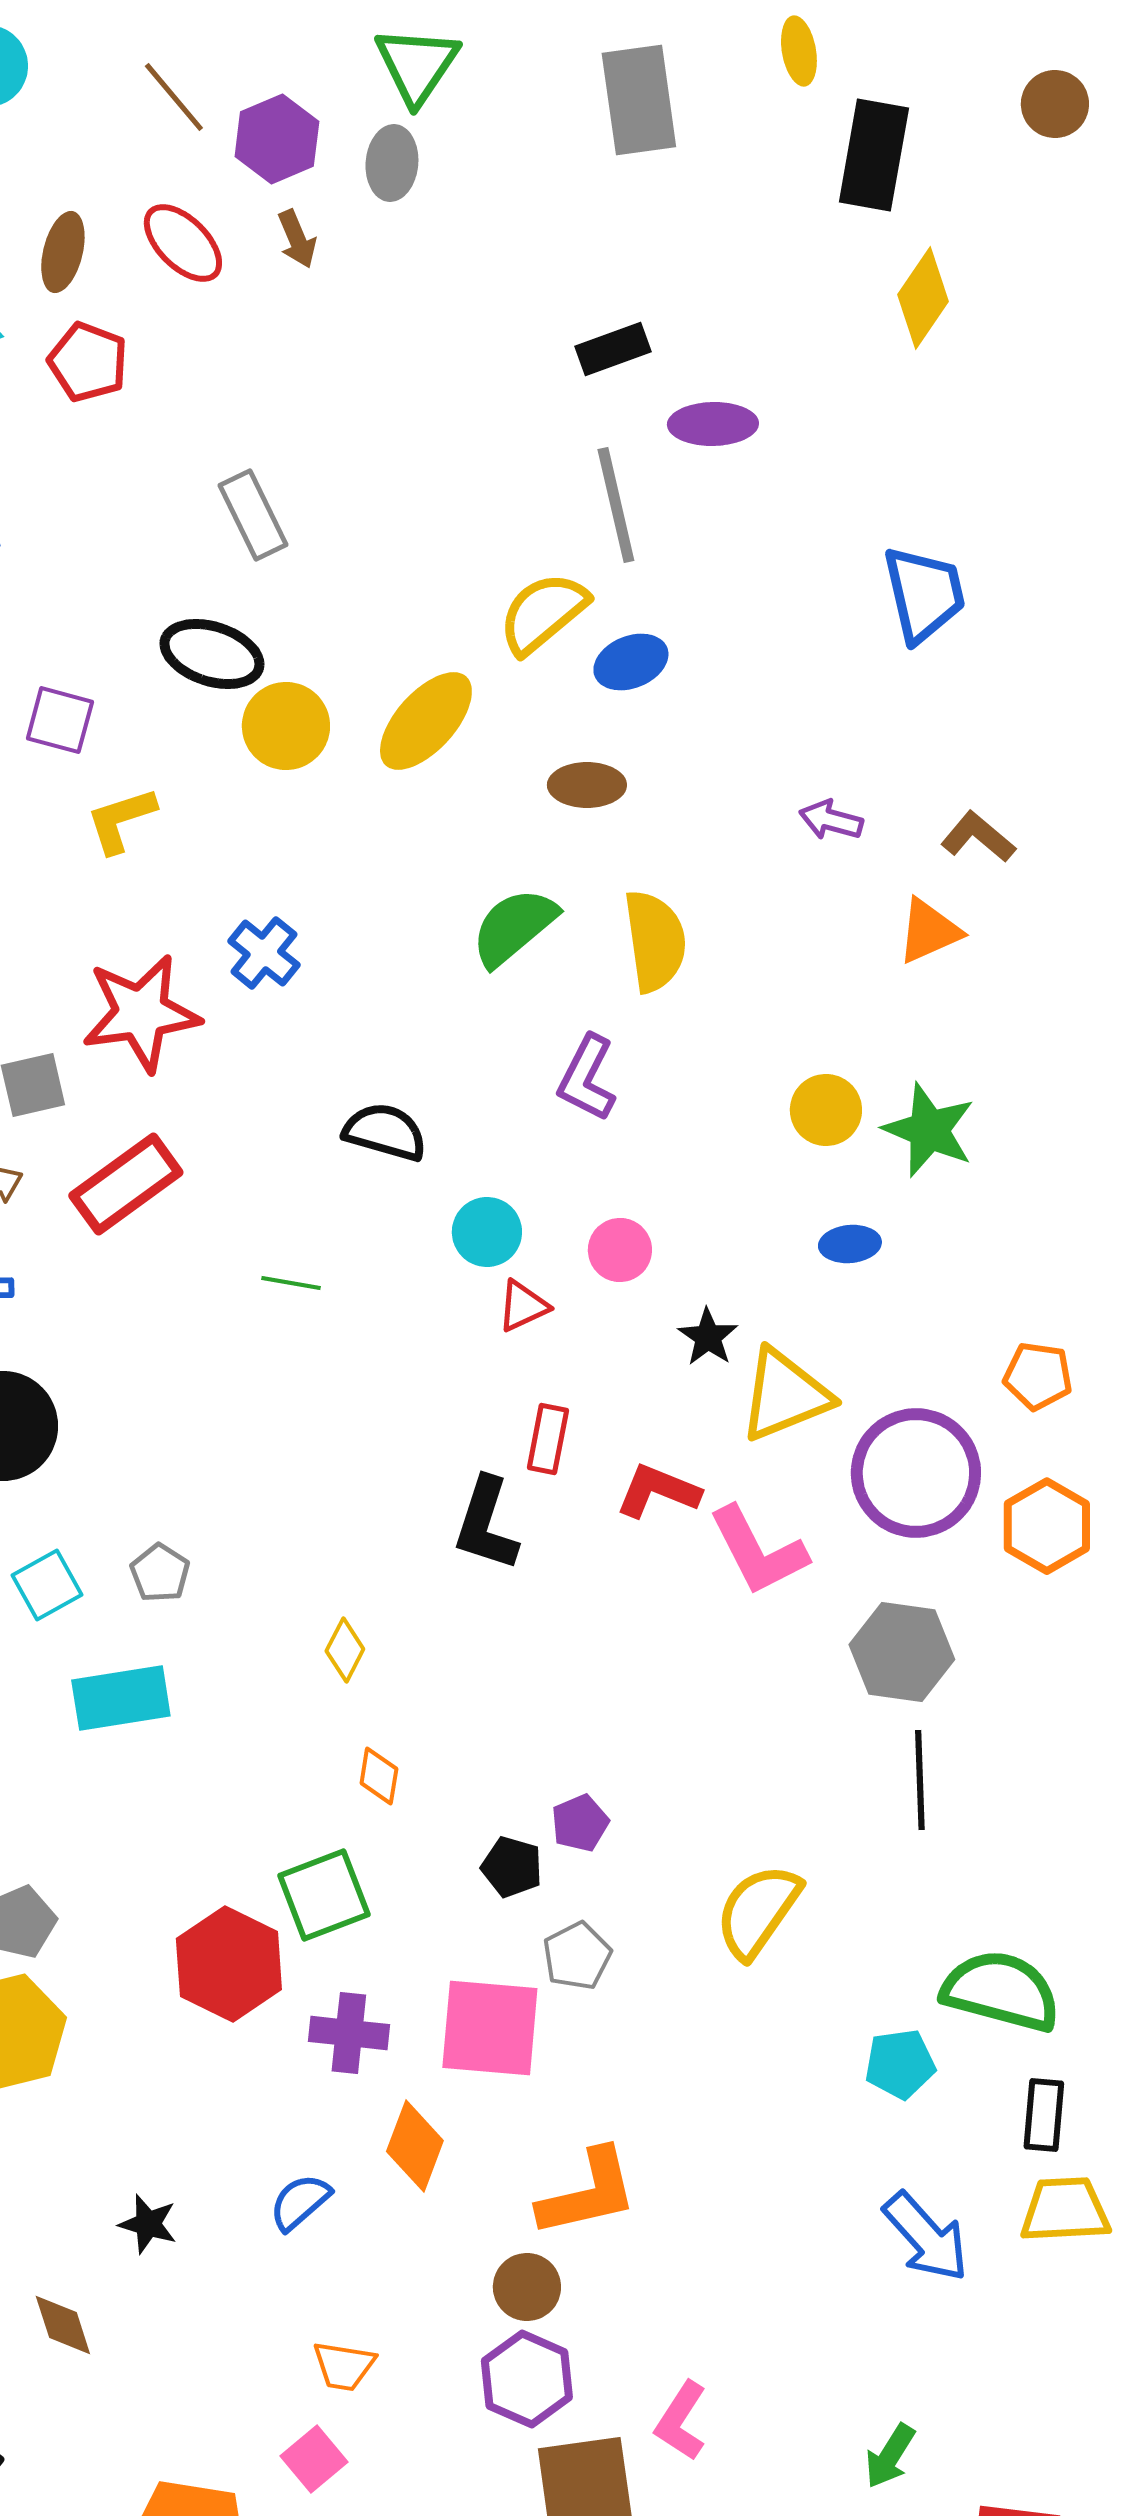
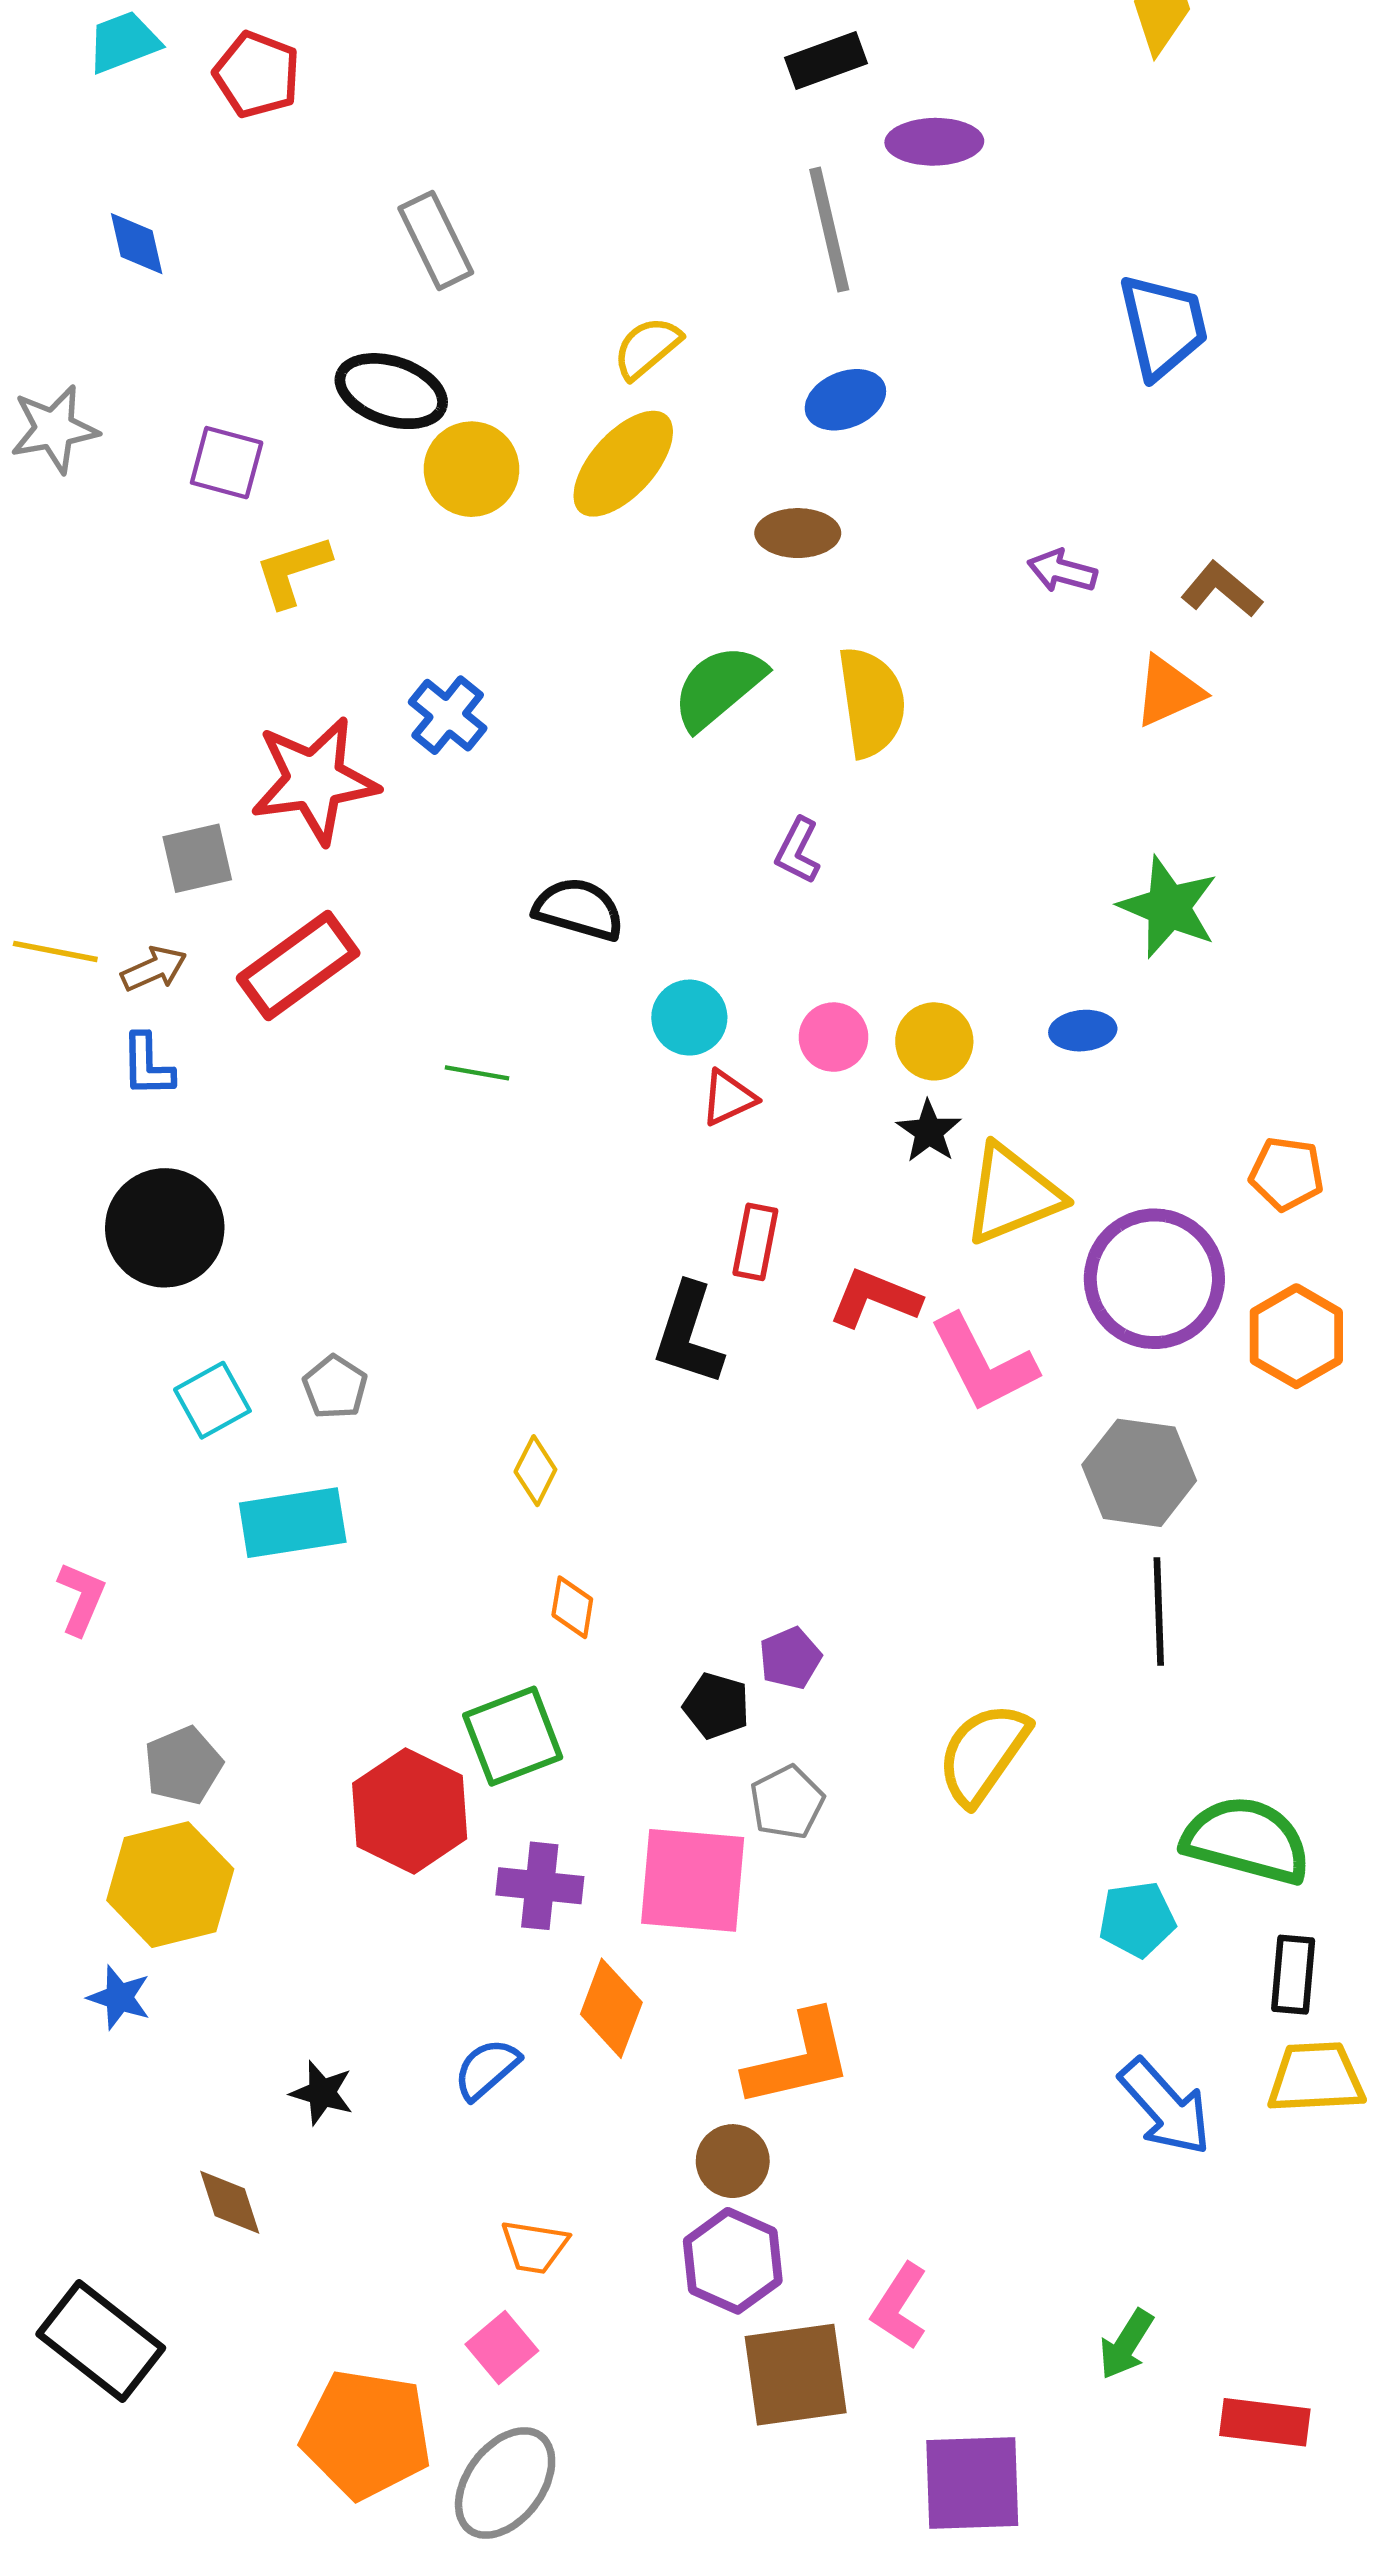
yellow semicircle: (543, 613) -> (647, 348), moved, size x0.7
purple L-shape: (587, 1078) -> (798, 851), size x0.7
yellow circle: (826, 1110) -> (934, 1041), moved

